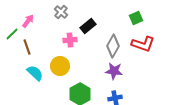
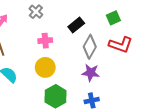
black rectangle: (88, 26) -> (76, 25), moved
yellow circle: (60, 66) -> (45, 67), moved

